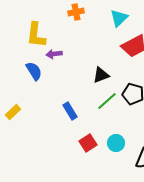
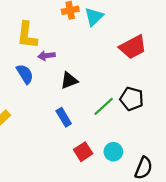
cyan triangle: (119, 18) -> (94, 17), moved
black triangle: (101, 75) -> (69, 80), moved

